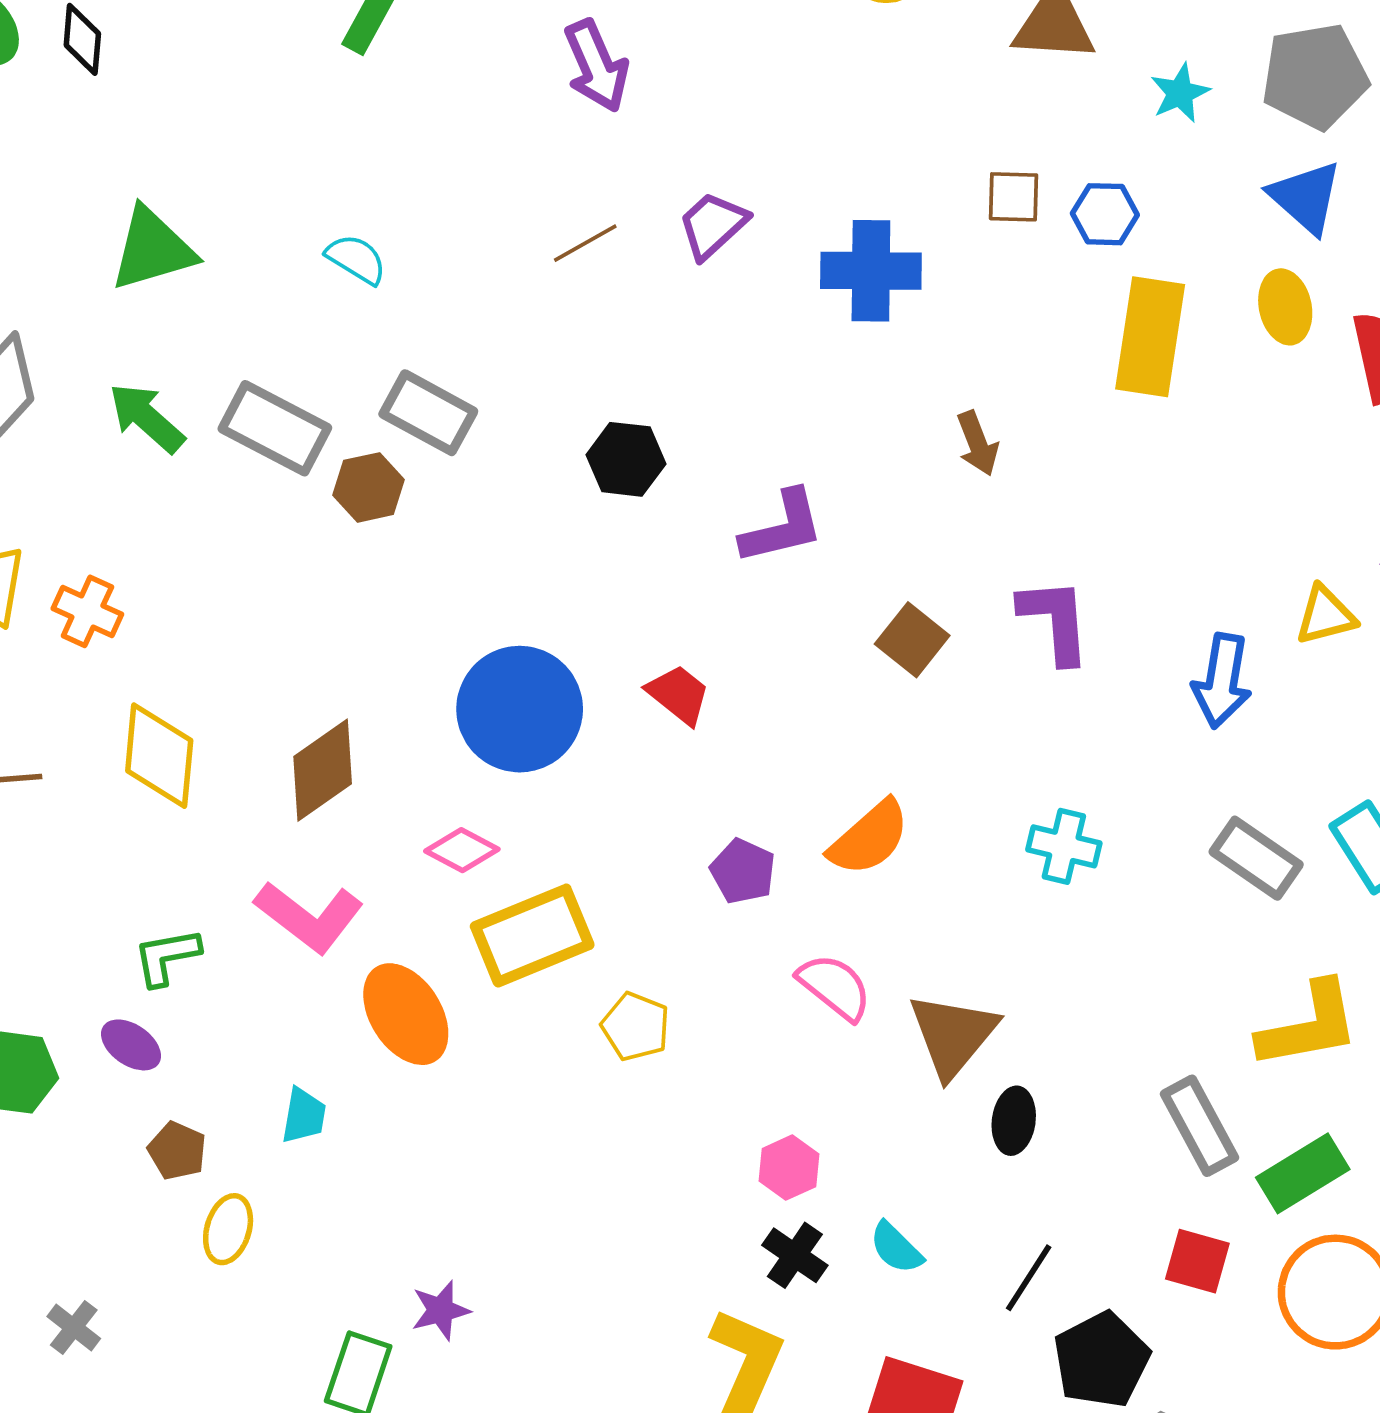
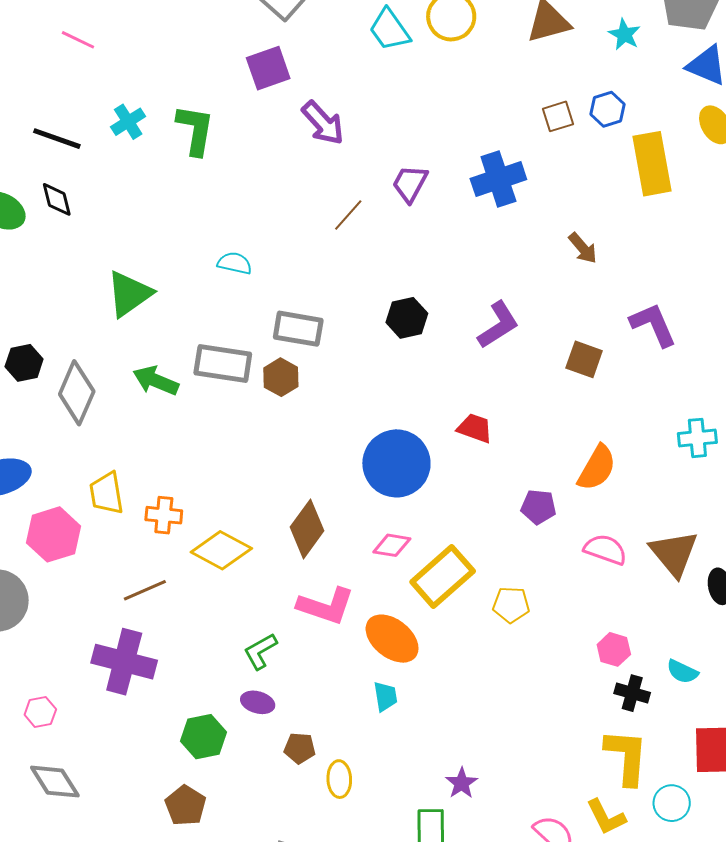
orange cross: (87, 611) -> (164, 515), moved
yellow diamond: (159, 756) -> (221, 550), turned -48
cyan trapezoid: (304, 1116) -> (385, 696), moved

